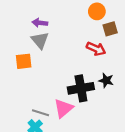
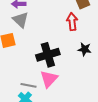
red arrow: (96, 49) -> (72, 22), turned -114
black cross: (81, 88) -> (48, 55), moved

